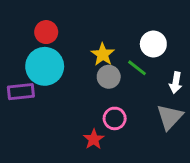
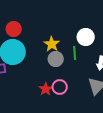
green line: (137, 68) -> (75, 53), turned 48
red star: (94, 139) -> (46, 89), moved

